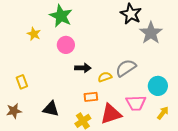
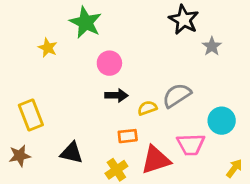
gray star: (151, 33) -> (212, 46), size x0.6
pink circle: (66, 45) -> (109, 63), moved
yellow rectangle: (22, 82) -> (31, 115), size x1.5
yellow arrow: (163, 113) -> (234, 168), moved

